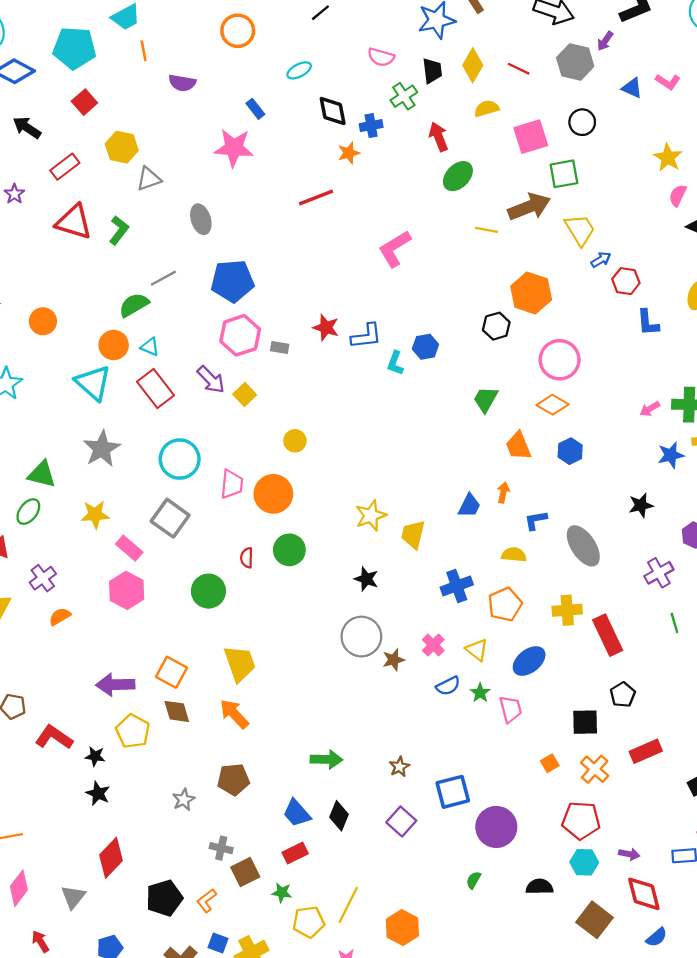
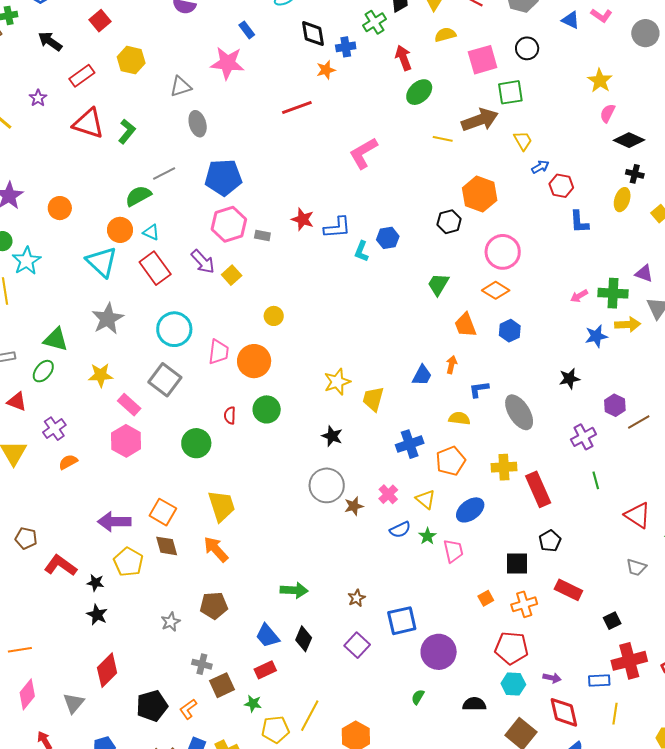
gray triangle: (149, 179) -> (181, 87), moved
yellow trapezoid: (580, 230) -> (523, 141), size x0.7
red rectangle: (646, 751) -> (568, 590), turned 48
orange cross: (595, 769) -> (524, 604), turned 30

